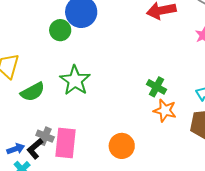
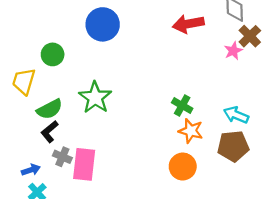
green circle: (60, 30) -> (53, 54), moved
orange circle: (122, 146) -> (183, 167), moved
black L-shape: (35, 149) -> (50, 132), moved

